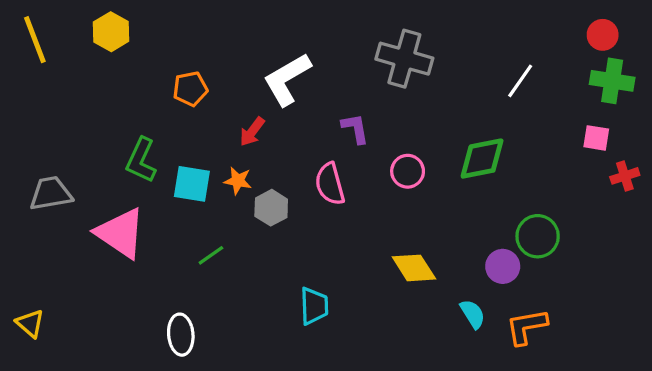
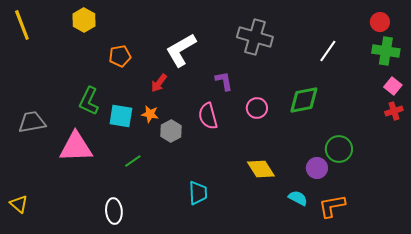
yellow hexagon: (111, 32) -> (84, 20), moved
pink square: (596, 138) -> (393, 86), moved, turned 30
pink triangle: (121, 233) -> (76, 147), turned -36
cyan semicircle: (473, 314) -> (298, 198), turned -30

